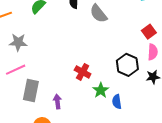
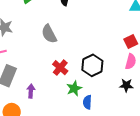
gray semicircle: (98, 14) -> (49, 34), moved
black hexagon: (127, 65) -> (92, 65), moved

